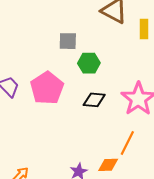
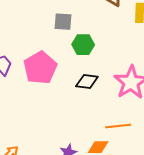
orange line: (127, 143) -> (118, 126), turned 55

